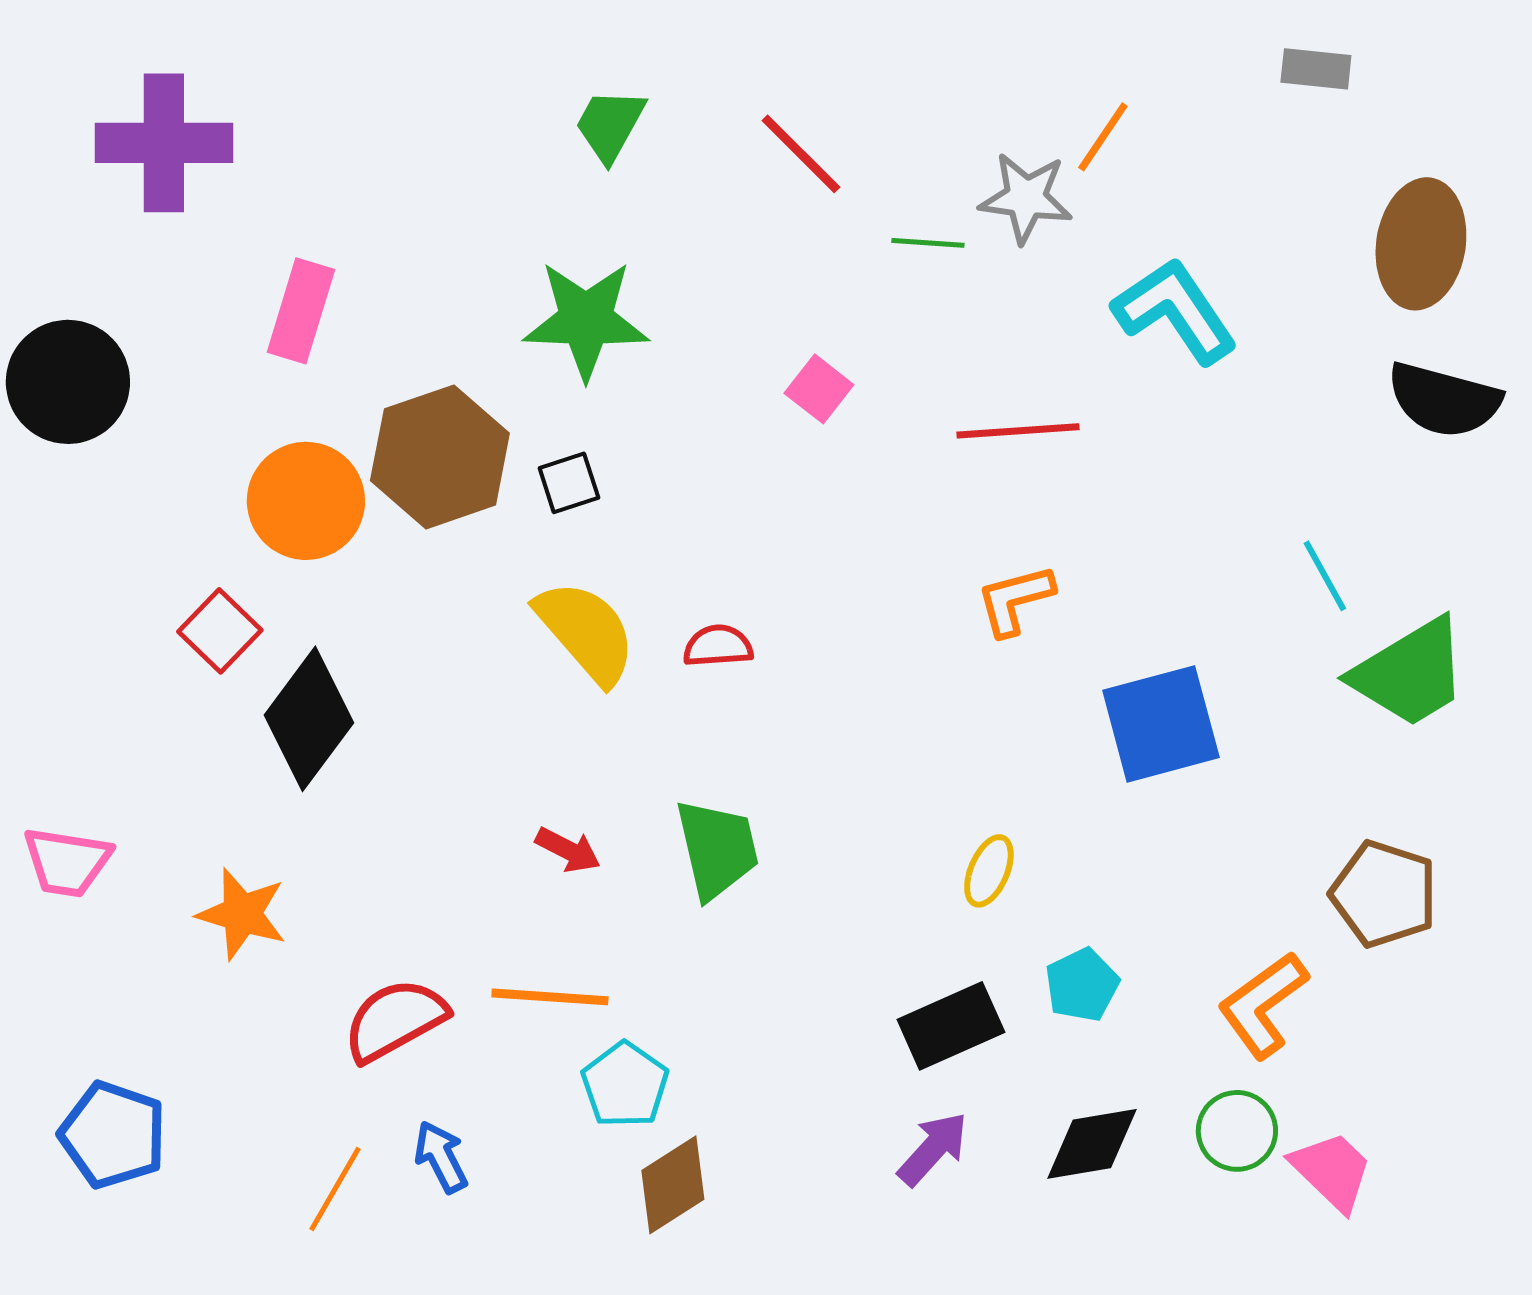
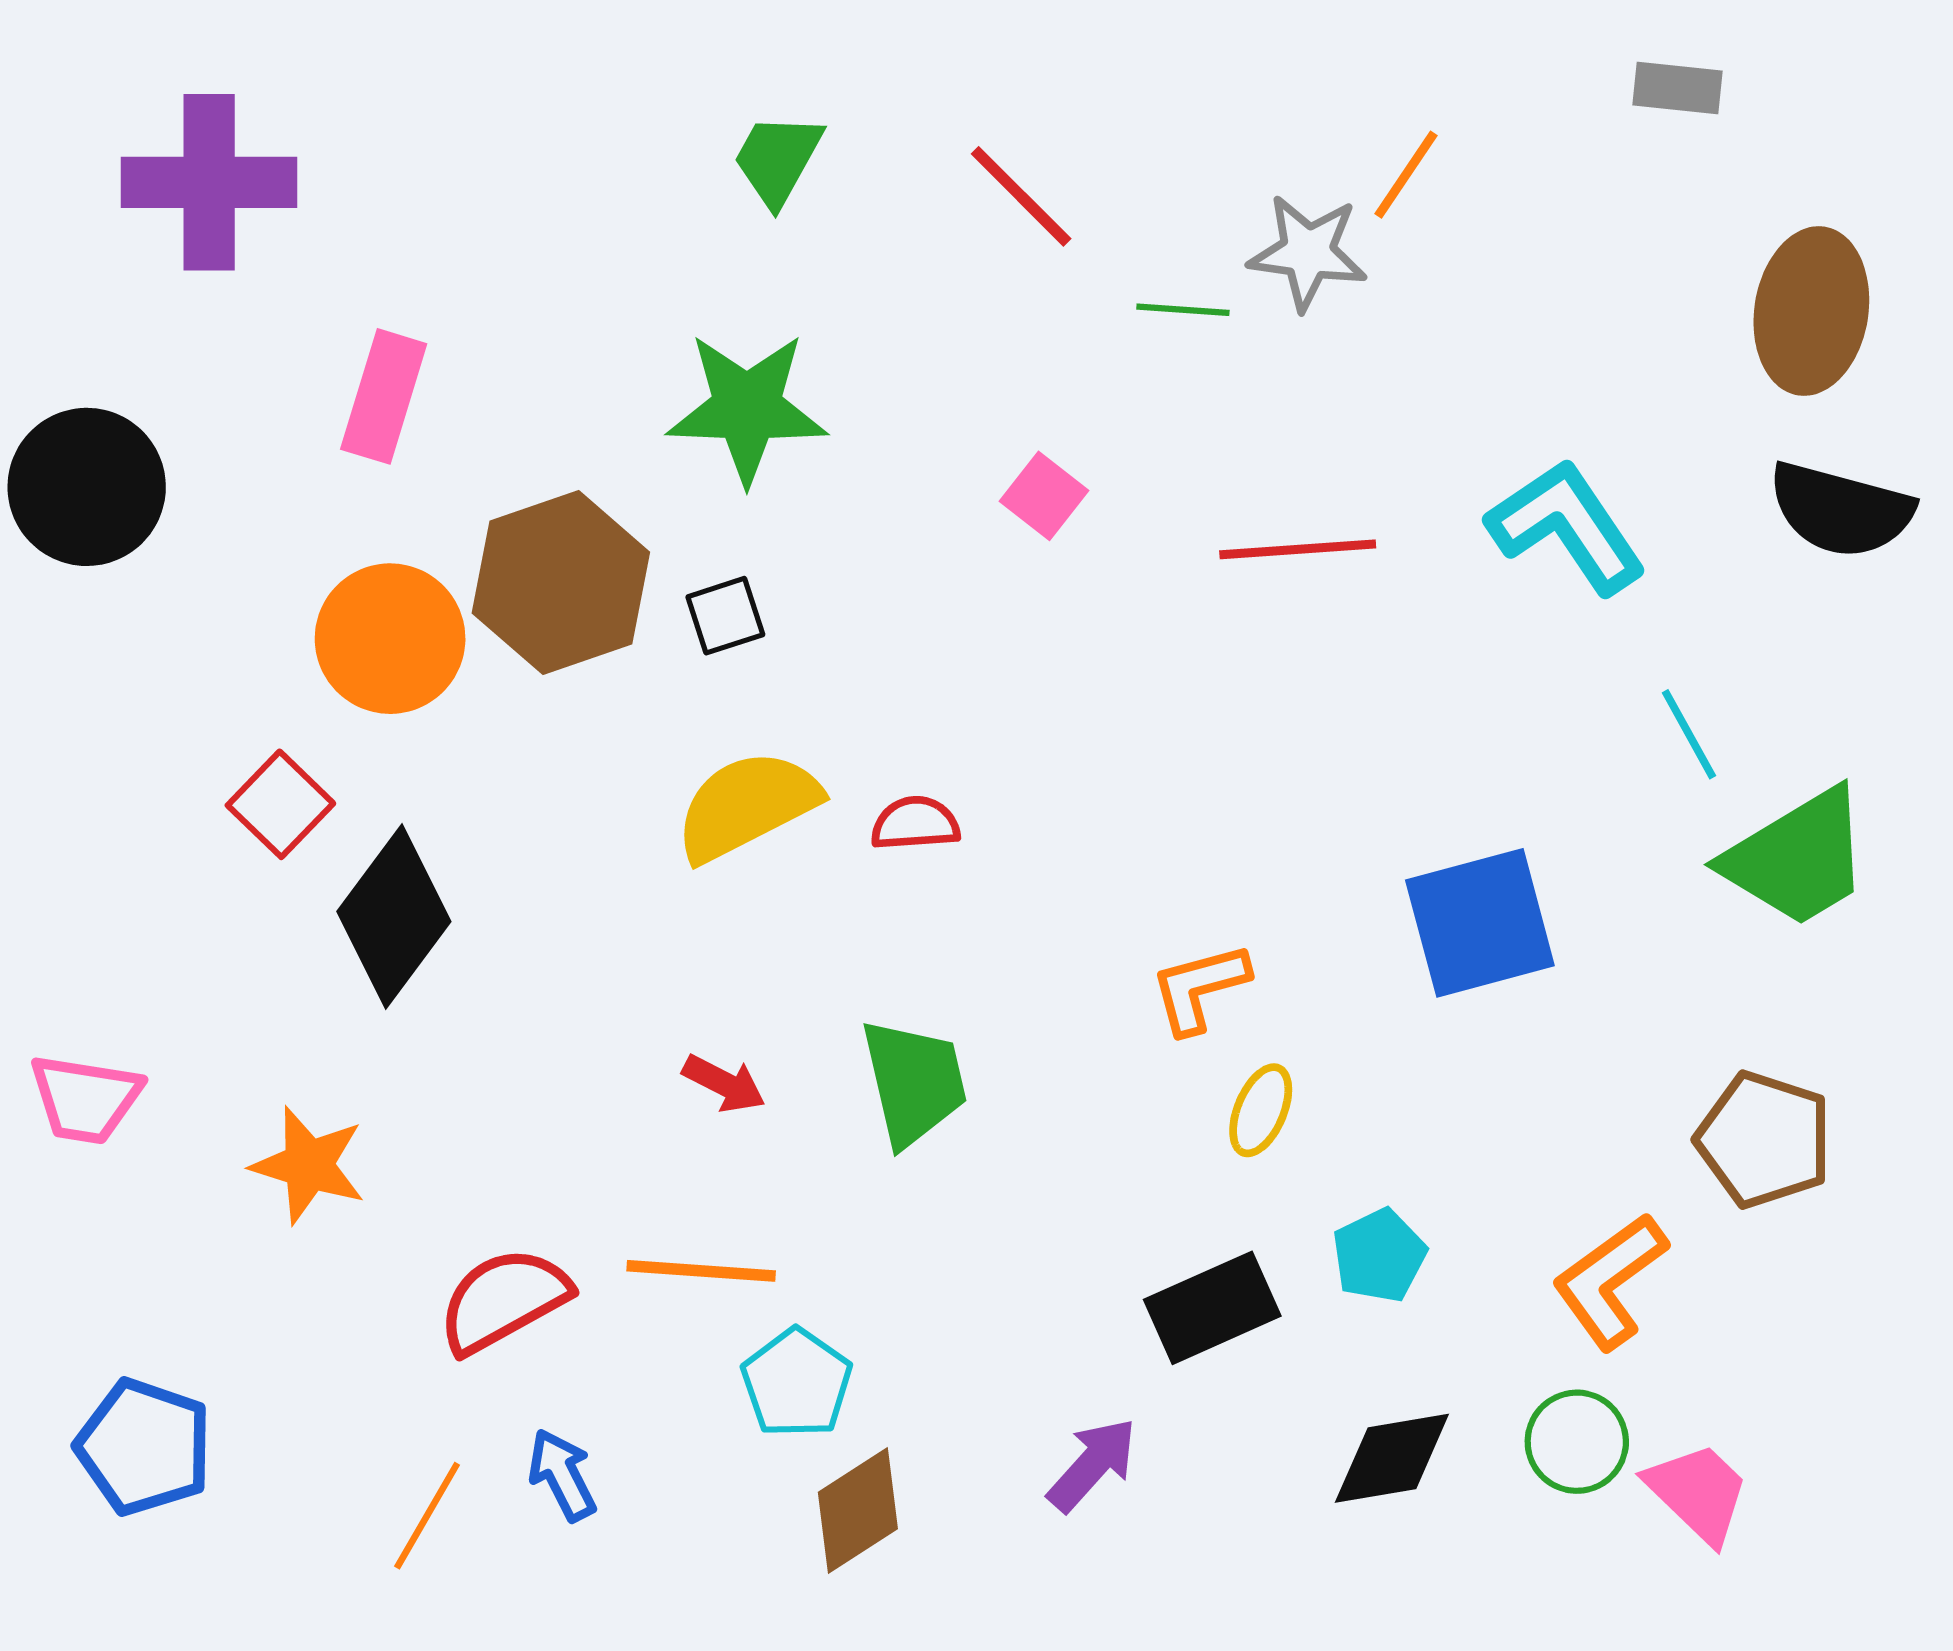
cyan L-shape: (1175, 311) -> (1567, 526), moved
orange L-shape: (1015, 600) -> (1199, 988), moved
yellow semicircle: (586, 632) -> (747, 806), turned -76
purple arrow: (933, 1149) -> (1092, 1465), moved

